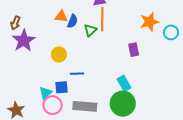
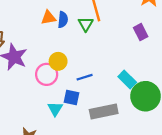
cyan rectangle: (124, 83) -> (127, 79), moved
blue square: (62, 87) -> (72, 97), turned 32
pink circle: (53, 105) -> (47, 74), moved

